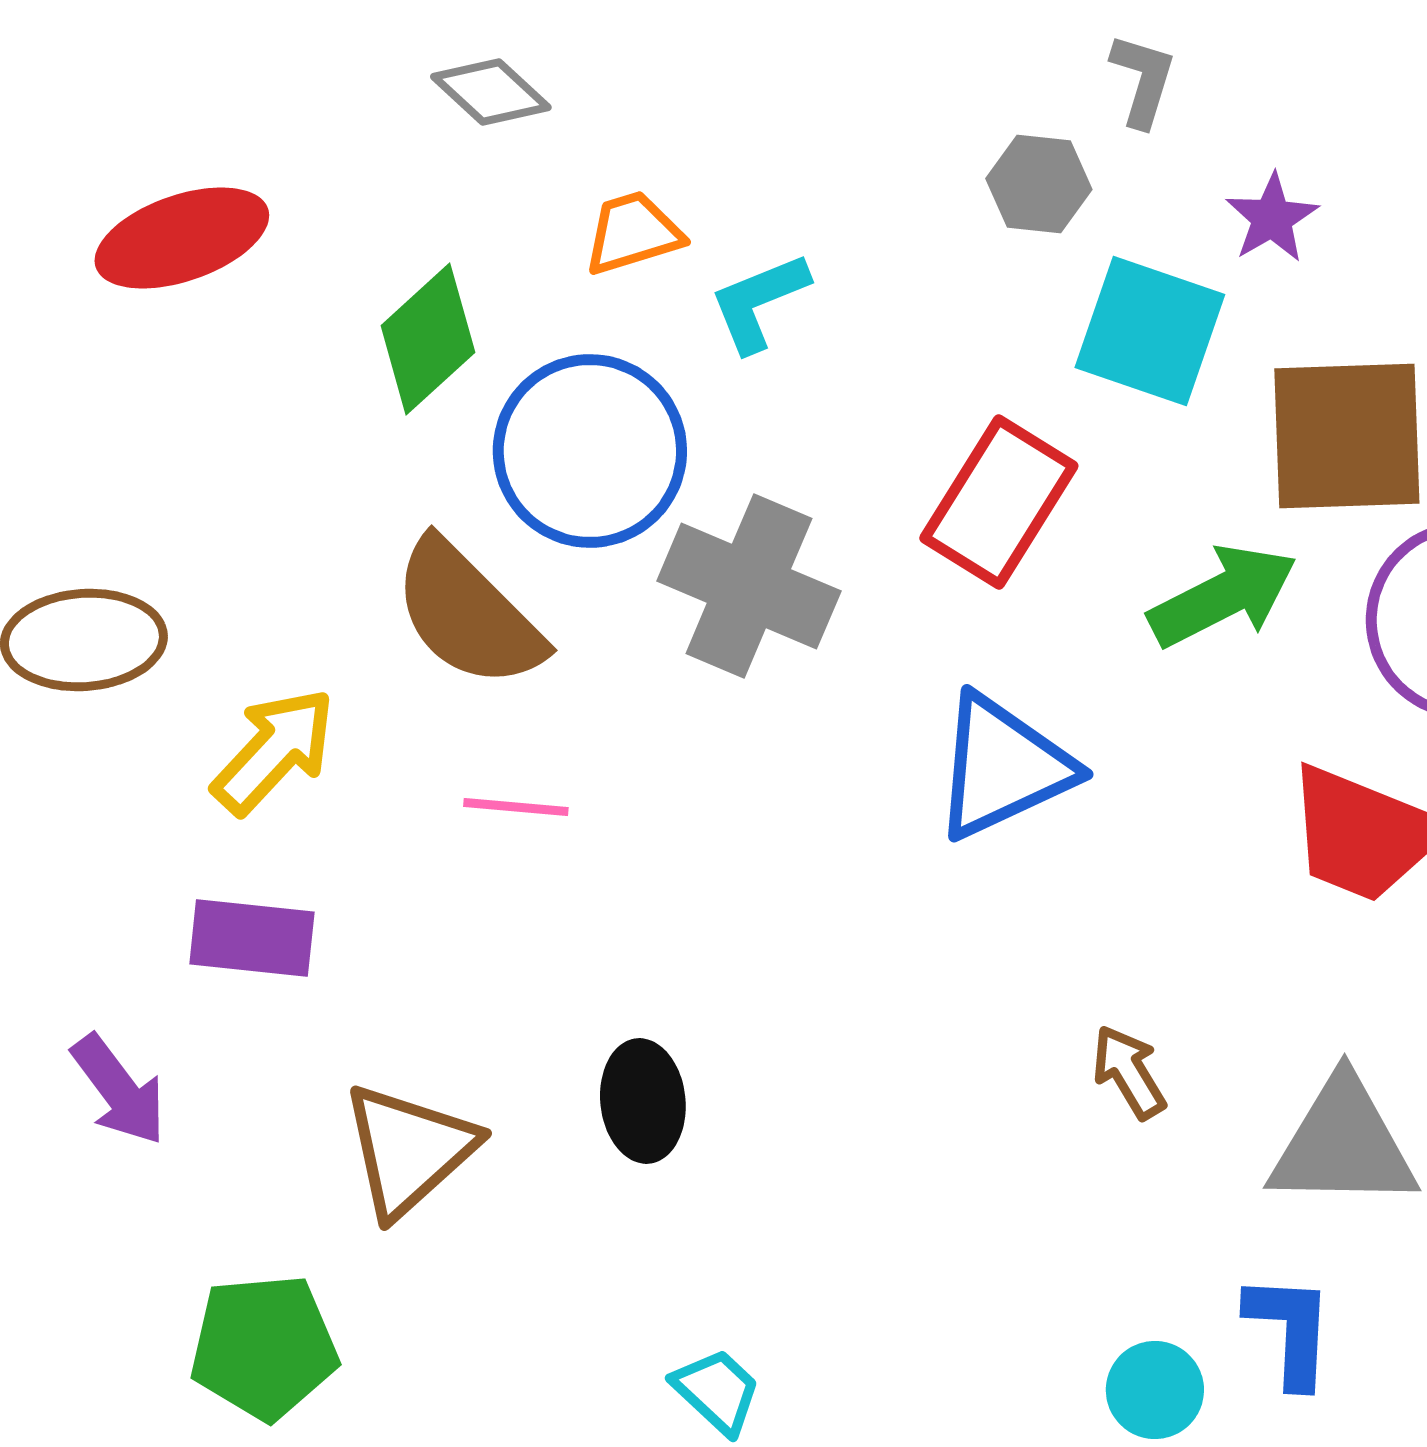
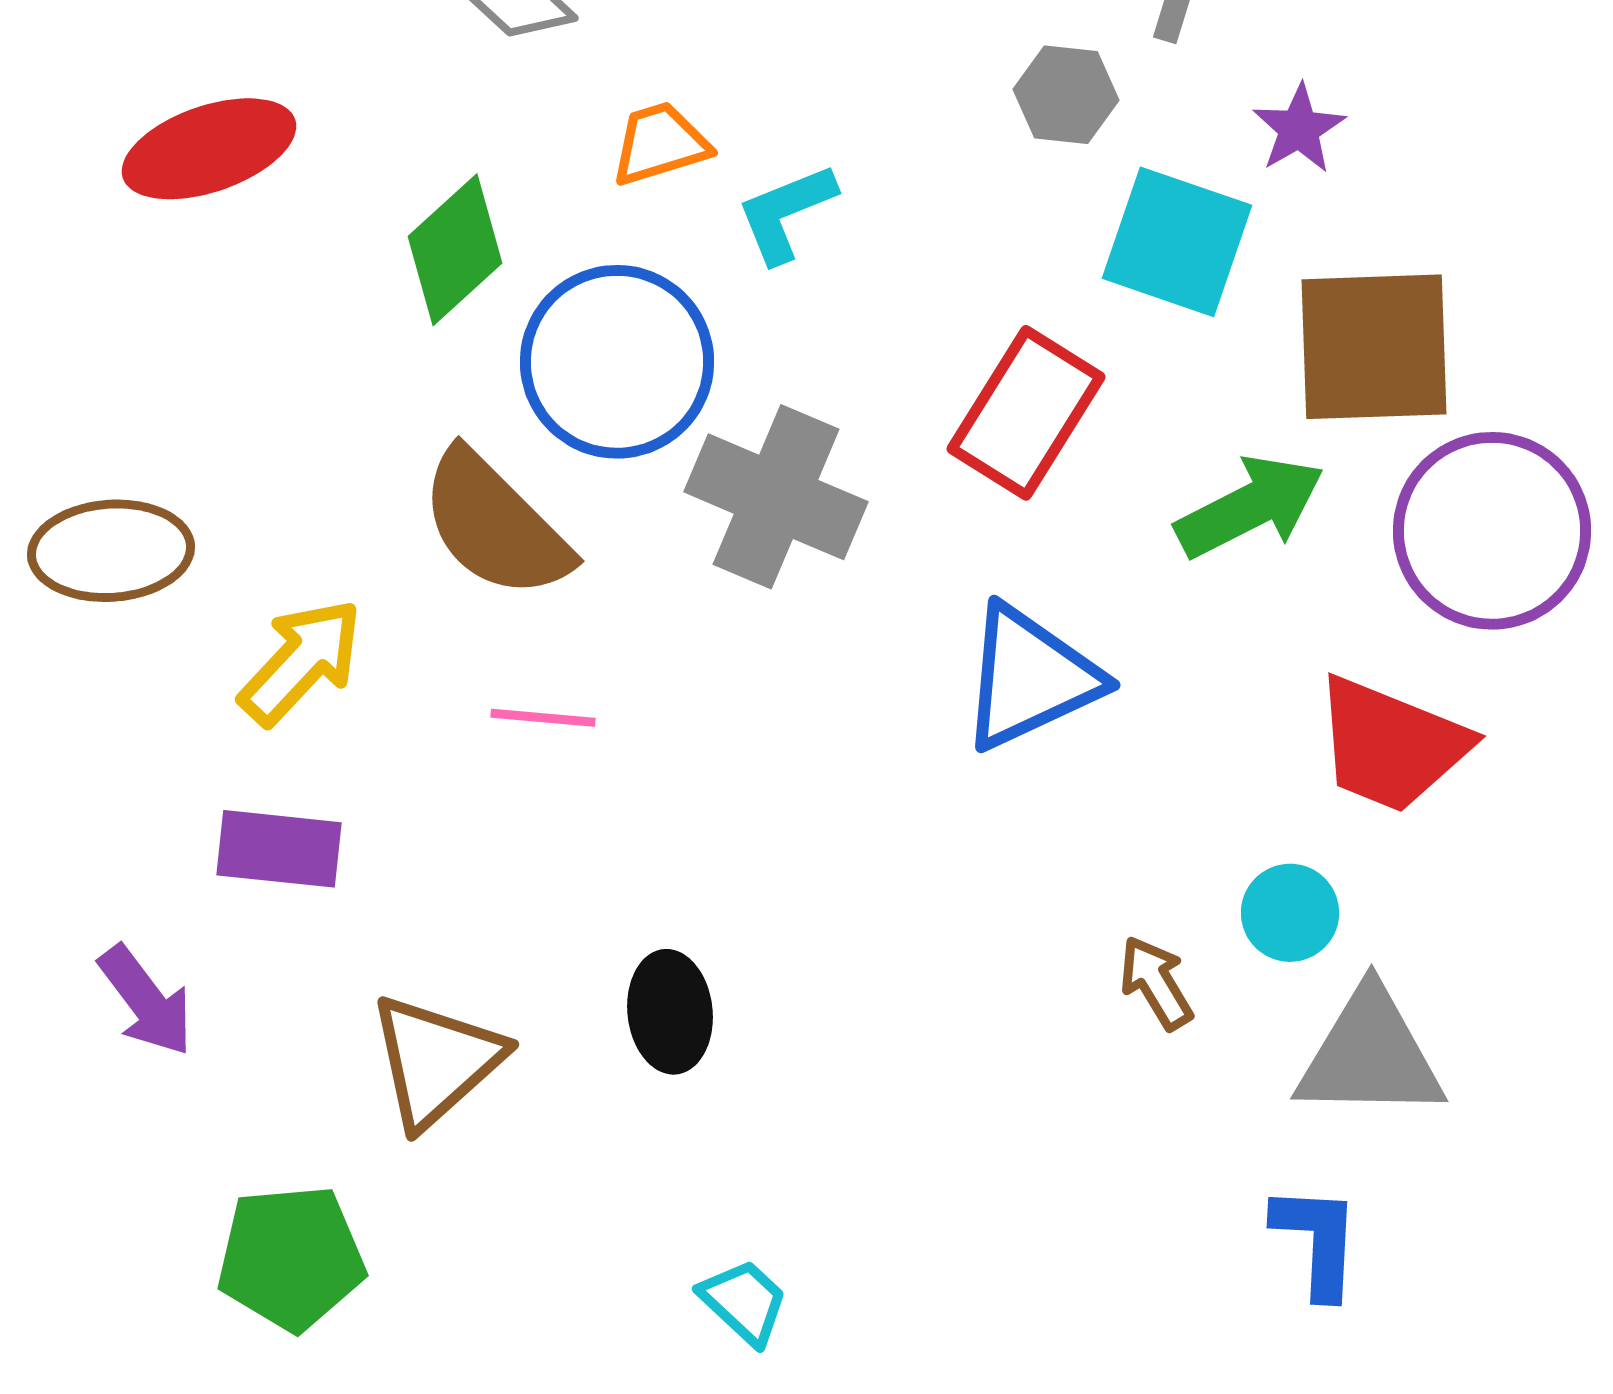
cyan circle: (1155, 1390) -> (1290, 913), moved

